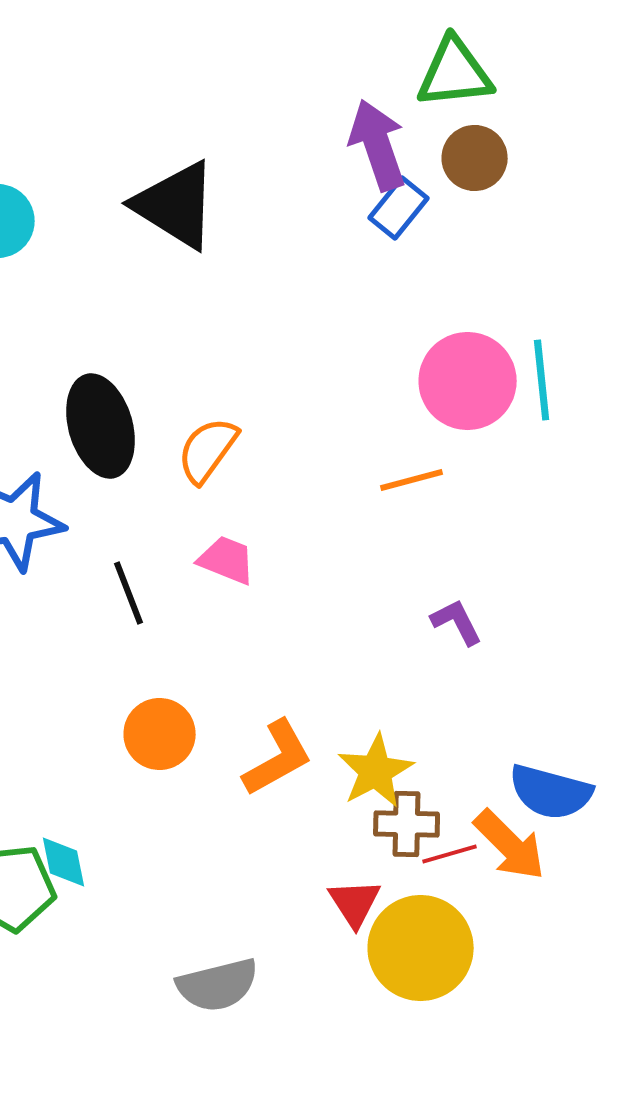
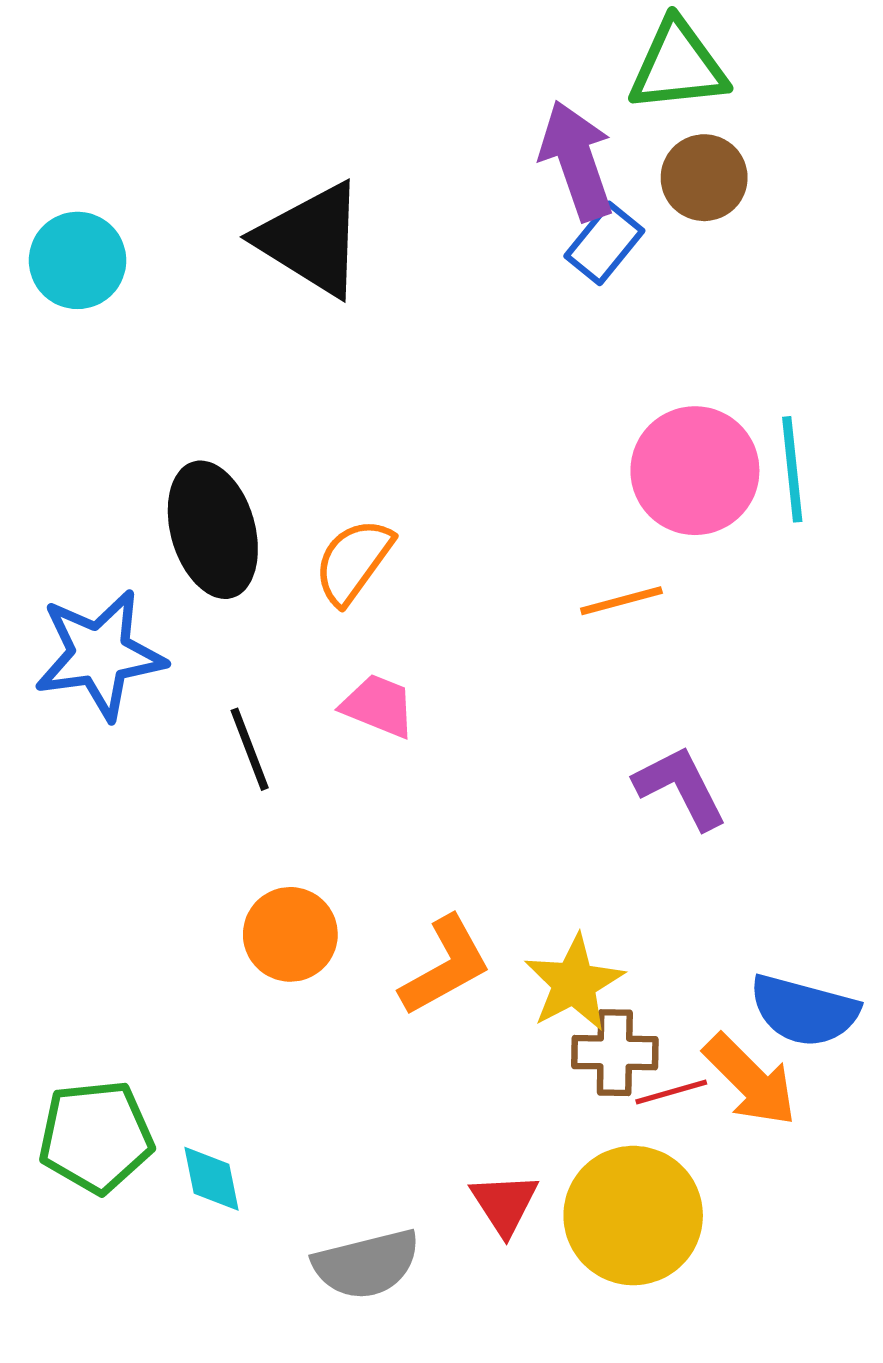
purple L-shape: (457, 622) -> (681, 787), size x1.4
cyan diamond: (64, 862) -> (212, 1179), moved
red triangle: (355, 903) -> (504, 1204), moved

